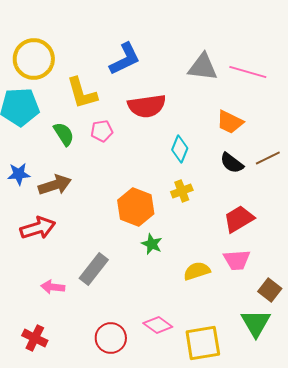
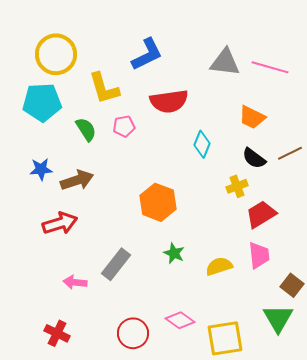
yellow cross: (182, 191) -> (237, 186), moved
green star: (152, 244) -> (174, 253), moved
pink trapezoid: (237, 260) -> (259, 255), turned -92

